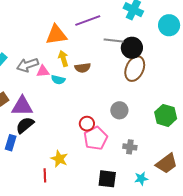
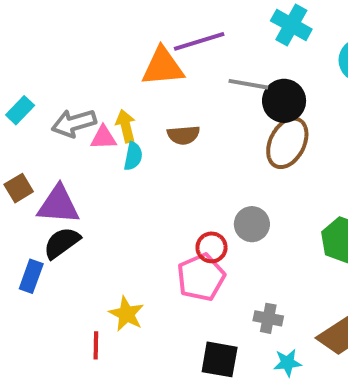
orange triangle: (56, 35) -> (163, 67), moved
yellow arrow: (63, 59) -> (126, 126), moved
cyan semicircle: (58, 80) -> (133, 156), turned -96
red circle: (87, 124) -> (212, 247), moved
gray cross: (130, 147) -> (268, 318), moved

